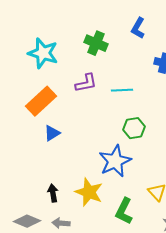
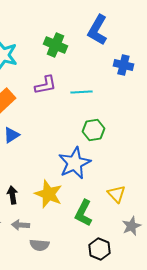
blue L-shape: (138, 28) -> (97, 30), size x1.4

